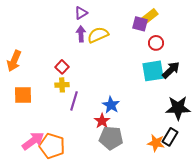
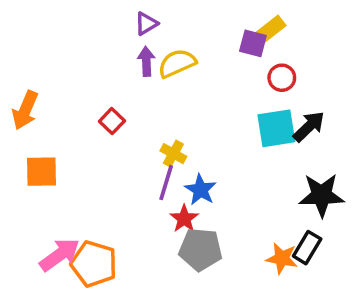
yellow cross: (62, 85) -> (173, 154), moved, turned 32
purple line: (74, 101) -> (166, 183), moved

